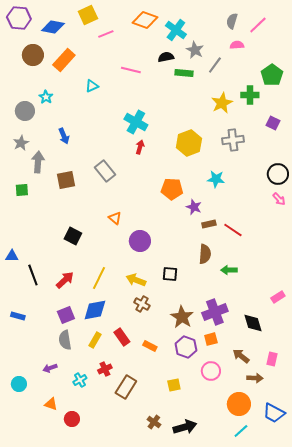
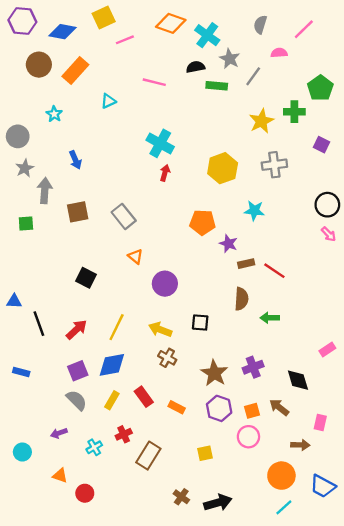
gray semicircle: (232, 21) -> (260, 25), moved
gray circle: (25, 111) -> (18, 136), moved
gray rectangle: (105, 171) -> (124, 216), moved
purple cross: (215, 312) -> (253, 367), size x0.7
orange square: (211, 339) -> (252, 411), moved
gray semicircle: (65, 340) -> (77, 400), turned 144
brown arrow: (241, 356) -> (279, 407), moved

